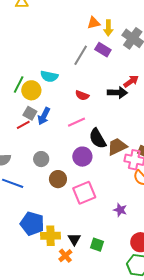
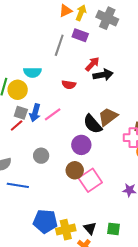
yellow arrow: (108, 28) -> (81, 13), turned -147
red arrow: (131, 81) -> (92, 64), moved
pink line: (77, 122) -> (53, 114), moved
brown trapezoid: (117, 147) -> (108, 117), moved
brown circle: (58, 179) -> (75, 170), moved

